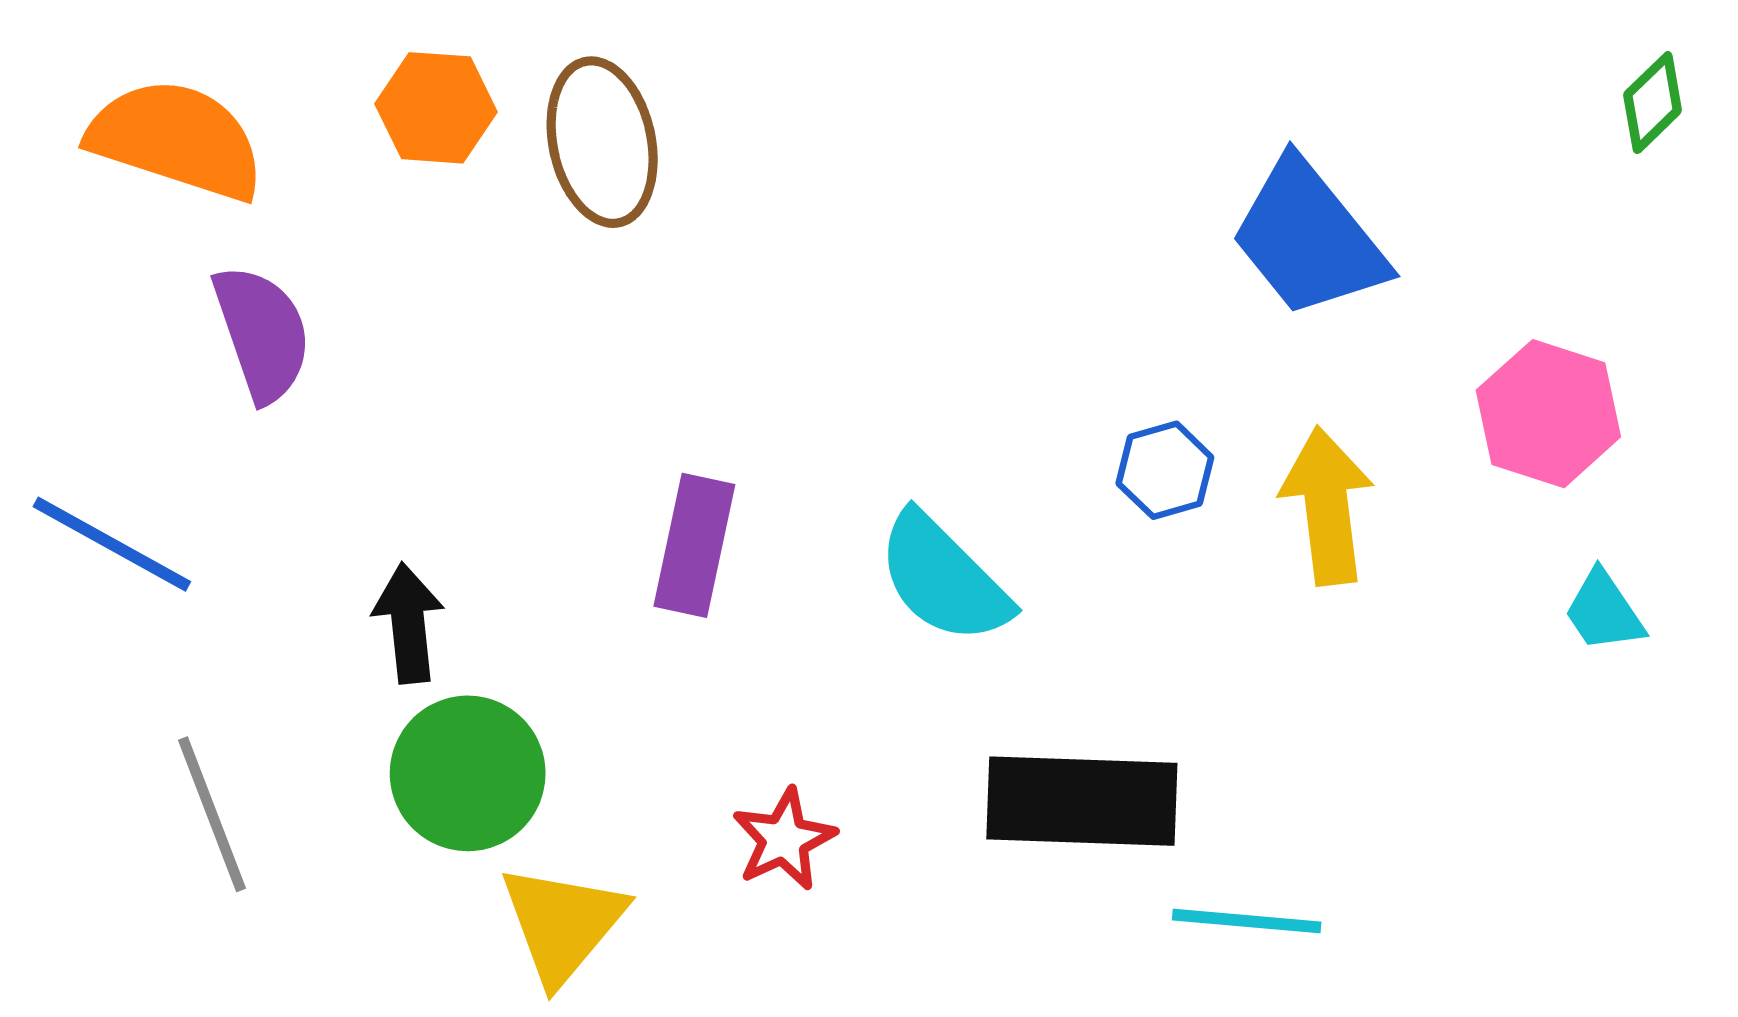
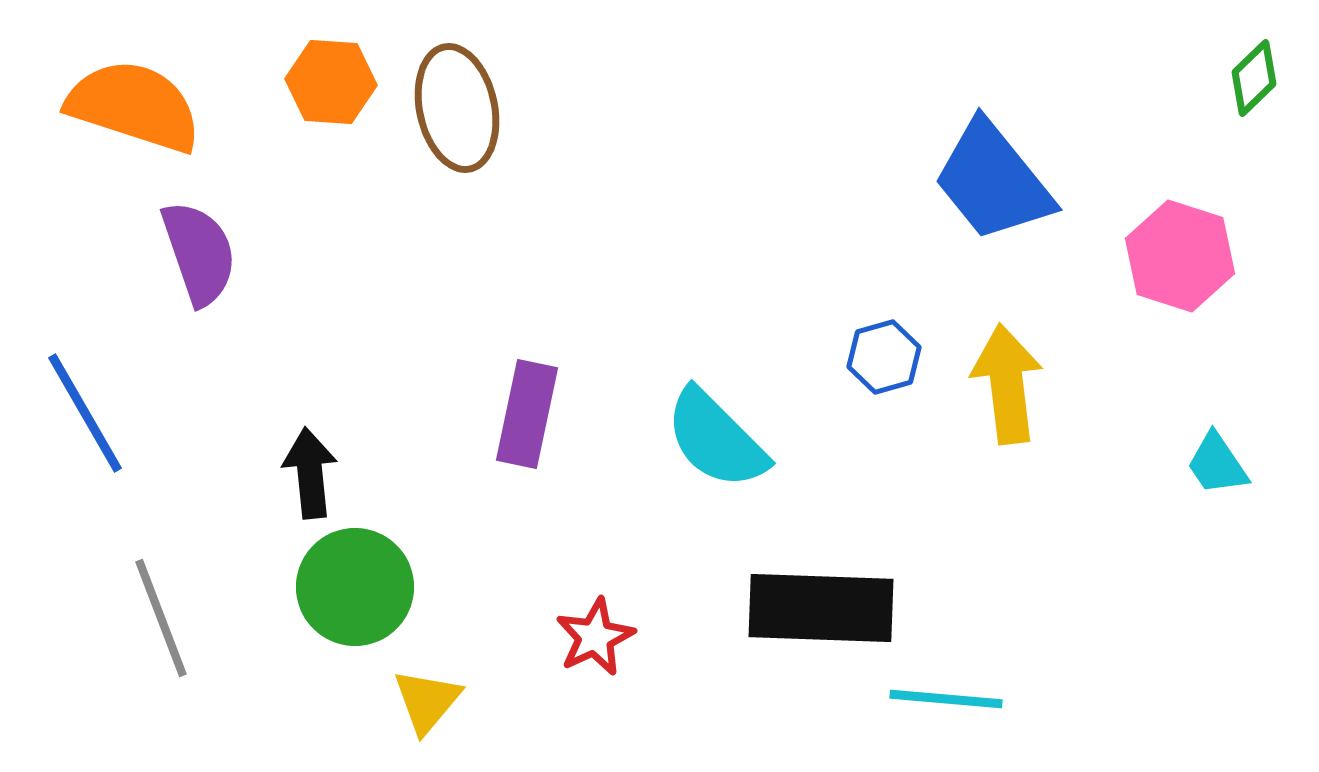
pink hexagon: (1548, 414) -> (1180, 256), moved
blue line: (112, 544) -> (85, 413), turned 31
yellow triangle: (563, 924) -> (427, 701), size x0.7

